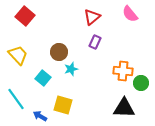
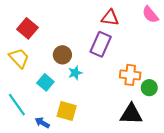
pink semicircle: (130, 14) -> (150, 15), moved
red square: (25, 16) -> (27, 28), moved
red triangle: (92, 17) -> (110, 18), moved, turned 48
purple rectangle: (95, 42) -> (101, 44), size x1.6

